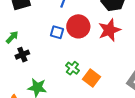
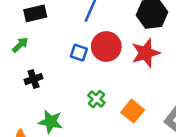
green arrow: (12, 37) -> (20, 45), moved
orange square: (91, 78) -> (133, 111), moved

